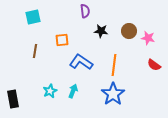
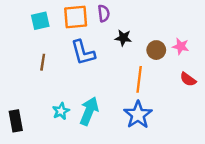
brown circle: (129, 31) -> (156, 50), moved
orange square: (62, 40) -> (76, 17), moved, size x1.5
blue L-shape: (81, 62) -> (83, 52), moved, turned -140
cyan arrow: (73, 91) -> (89, 111), size x1.6

